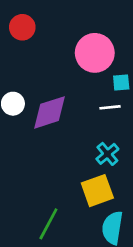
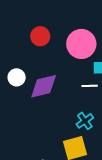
red circle: (22, 27) -> (40, 36), moved

